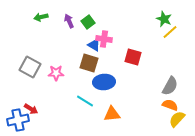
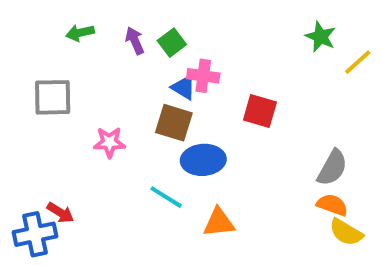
yellow line: (170, 32) -> (358, 62), moved
gray square: (30, 67) -> (53, 97), moved, turned -30
yellow semicircle: (177, 119) -> (346, 232), turned -102

